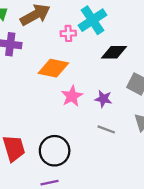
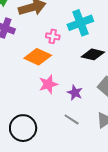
pink cross: (68, 33) -> (53, 36), moved

